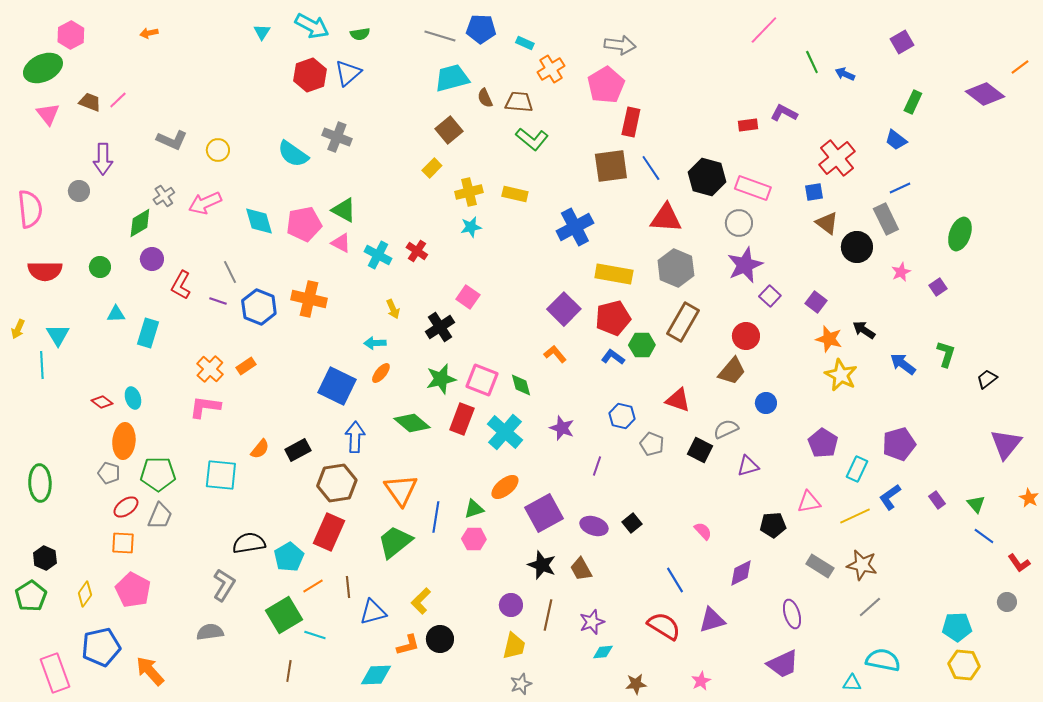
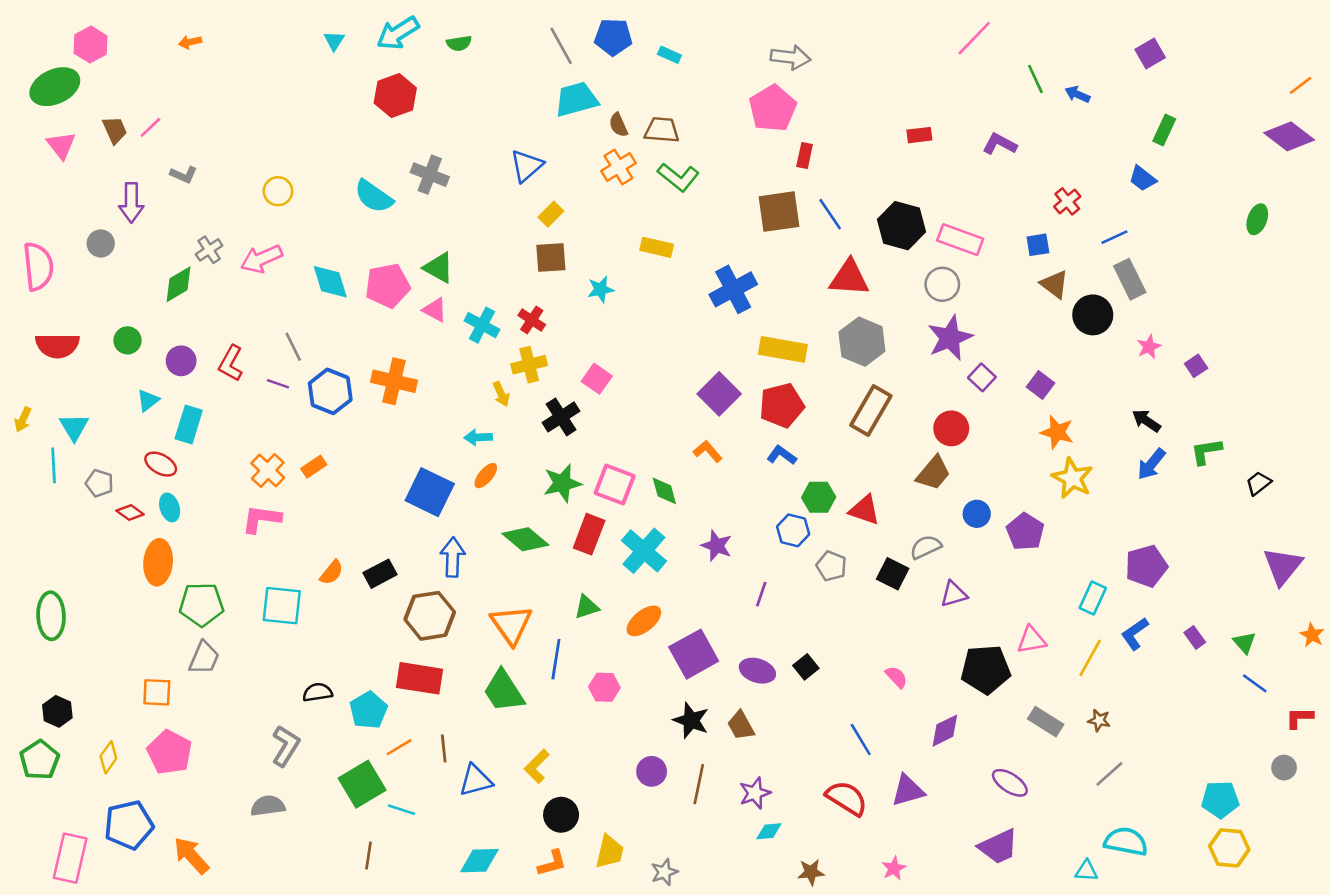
cyan arrow: (312, 26) -> (398, 33), turned 120
gray line: (440, 36) -> (561, 46), turned 44
orange cross: (551, 69) -> (618, 167), moved
blue triangle: (348, 73) -> (527, 166), moved
purple diamond: (985, 94) -> (1289, 136), moved
brown trapezoid: (90, 102) -> (115, 130), turned 45
red rectangle: (631, 122) -> (805, 156), size x0.7
red rectangle: (748, 125) -> (919, 135), moved
brown square: (449, 130) -> (551, 258), moved, turned 36
gray L-shape: (172, 140) -> (184, 175), moved, size x0.7
red cross: (837, 158) -> (1067, 201), size x0.6
blue line: (900, 188) -> (1114, 237), moved
yellow cross: (469, 192) -> (529, 365), moved
green ellipse: (960, 234) -> (1257, 219), moved, size x0.7
purple circle: (152, 259) -> (181, 361), moved
cyan triangle: (116, 314) -> (148, 400), turned -36
black arrow: (864, 330) -> (1146, 421), moved
green hexagon: (642, 345) -> (819, 497), moved
green L-shape: (946, 354) -> (1206, 451), turned -116
blue arrow: (903, 364) -> (1151, 464), turned -88
purple pentagon: (823, 443) -> (1025, 532), moved
gray pentagon: (109, 473) -> (99, 483), moved
red ellipse: (126, 507) -> (161, 464), moved, turned 65
green triangle: (474, 509) -> (587, 607), moved
yellow line: (855, 516) -> (1090, 658), turned -36
black pentagon: (773, 525) -> (986, 669), size x1.5
red rectangle: (329, 532) -> (420, 678), turned 75
green trapezoid: (395, 542) -> (504, 691), turned -84
black semicircle: (249, 543) -> (317, 692), size x0.7
red L-shape: (1019, 563) -> (1299, 718), turned 125
brown star: (862, 565) -> (1099, 720), size x0.6
purple ellipse: (792, 614) -> (1010, 783), turned -40
orange L-shape: (408, 645) -> (552, 863), moved
yellow trapezoid: (514, 646) -> (609, 852), moved
pink rectangle: (55, 673) -> (70, 858), turned 33

